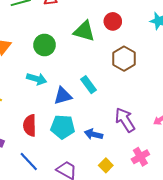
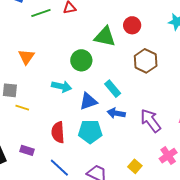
green circle: (44, 45) -> (81, 60), moved
blue arrow: (94, 134) -> (116, 113), moved

